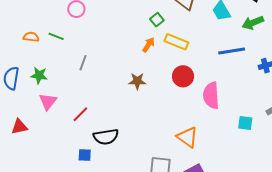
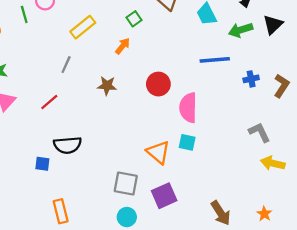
green line: (56, 36) -> (24, 14), moved, turned 49
yellow rectangle: (176, 42) -> (83, 27), moved, turned -65
gray line: (83, 63) -> (66, 65), moved
red line: (80, 114) -> (49, 102), moved
cyan square: (245, 123) -> (187, 142), moved

